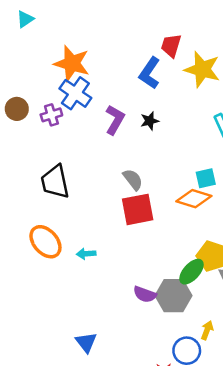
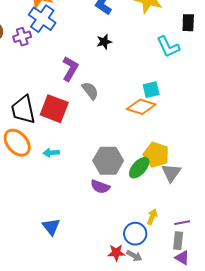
purple L-shape: (115, 120) -> (70, 69), moved
black trapezoid: (55, 182) -> (23, 110), moved
red square: (138, 209) -> (54, 109), moved, turned 32
gray hexagon: (174, 296) -> (108, 161), moved

